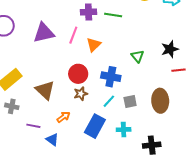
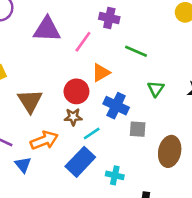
green line: (113, 15) -> (136, 51), moved
orange triangle: (94, 45) -> (101, 73), moved
cyan line: (109, 101) -> (92, 134), moved
gray square: (130, 101) -> (138, 129), moved
orange arrow: (63, 117) -> (44, 140), size x1.5

